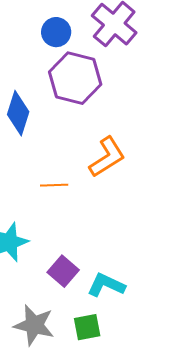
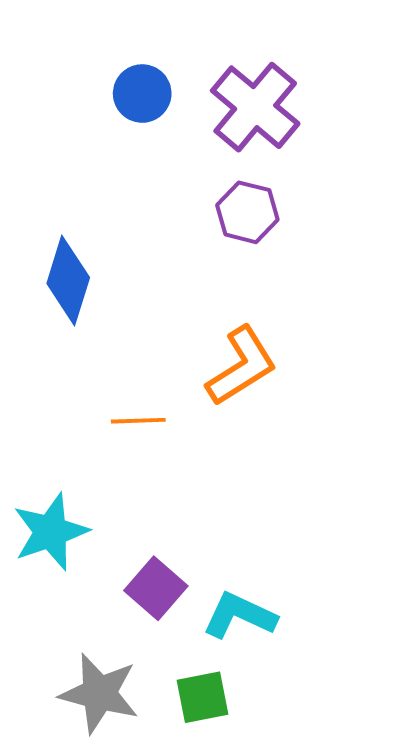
blue circle: (56, 32) -> (142, 94), moved
purple hexagon: (75, 78) -> (247, 212), moved, size x0.6

